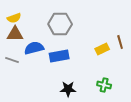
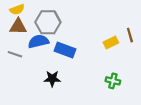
gray hexagon: (60, 24) -> (48, 22), moved
blue rectangle: (59, 56) -> (65, 50), turned 30
black star: (68, 89) -> (52, 79), moved

